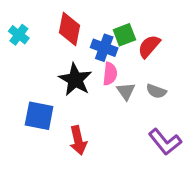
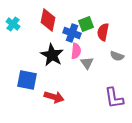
red semicircle: (149, 46) -> (103, 32), turned -30
gray semicircle: (156, 91) -> (117, 56), moved
red arrow: (78, 140) -> (54, 97), turned -60
purple L-shape: (165, 142) -> (114, 98), turned 30

